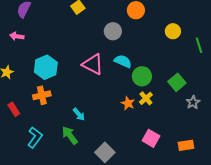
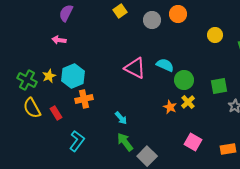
gray circle: (113, 31) -> (152, 20), moved
cyan hexagon: (46, 67) -> (73, 76), moved
green square: (177, 82) -> (219, 86), turned 30
green arrow: (70, 135) -> (125, 142), moved

